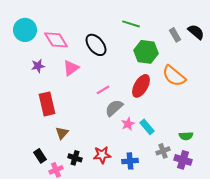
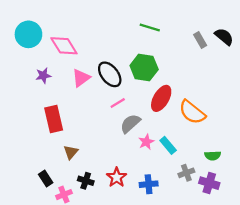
black ellipse: (96, 45) -> (110, 74), moved
green hexagon: (146, 52) -> (144, 68), moved
orange semicircle: (174, 76) -> (192, 112), moved
red star: (102, 155) -> (117, 177), turned -30

